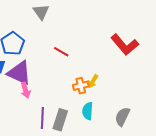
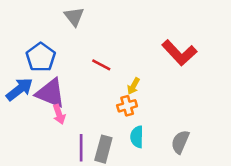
yellow arrow: (93, 81) -> (133, 86), moved

